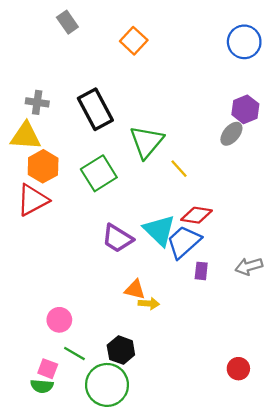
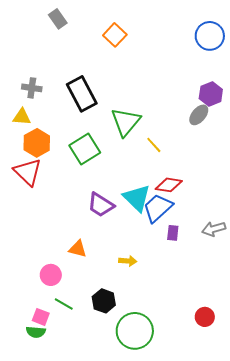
yellow triangle: (26, 136) -> (22, 117), size x0.7
red triangle: (33, 200) -> (28, 172), turned -48
orange triangle: (135, 290) -> (78, 249), moved
green circle: (107, 385) -> (135, 331), moved

